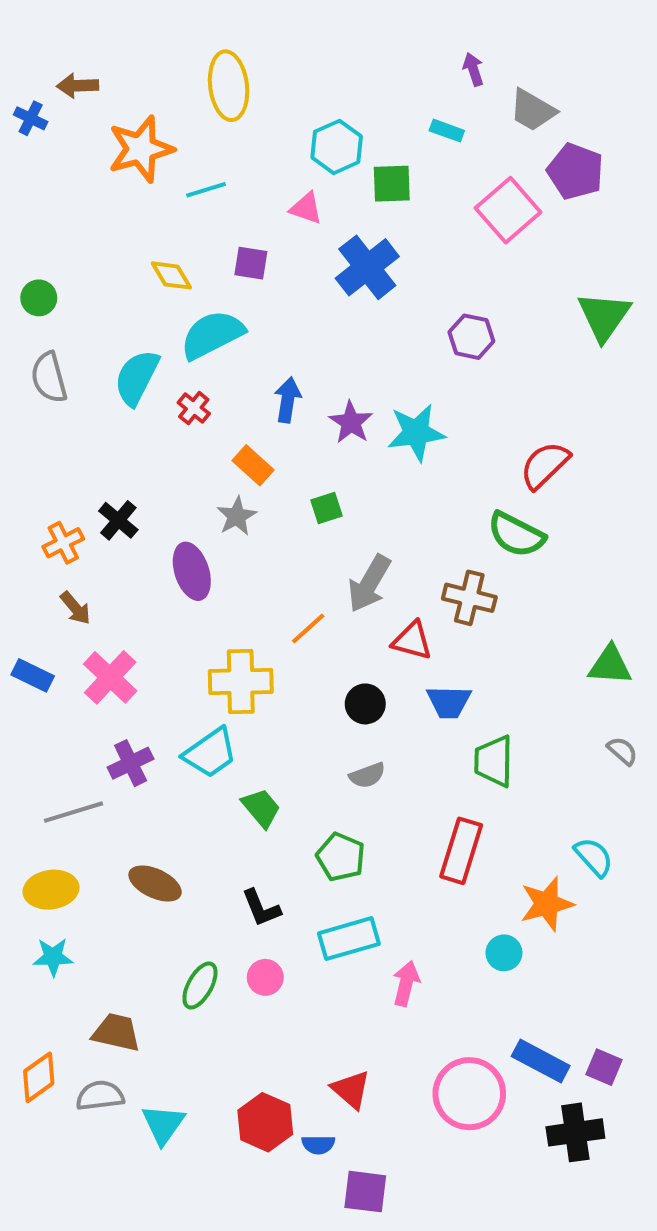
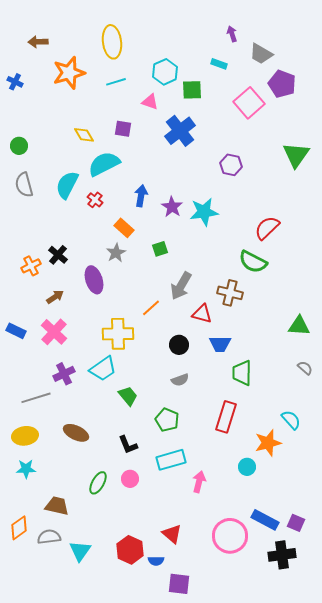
blue cross: (31, 118) -> (15, 82), moved
cyan line: (206, 190) -> (116, 82), moved
brown arrow: (75, 608) -> (55, 297), moved, turned -84

